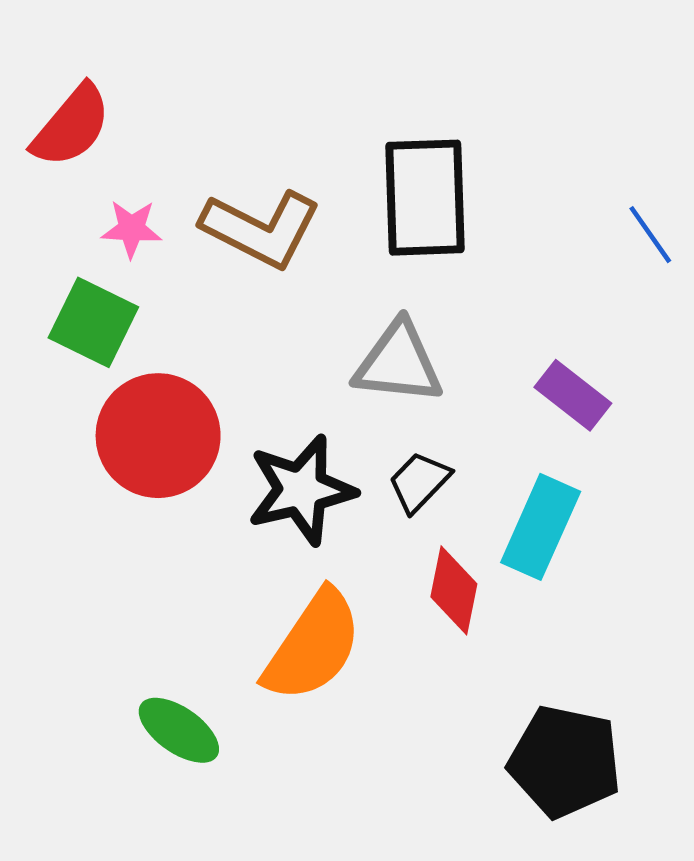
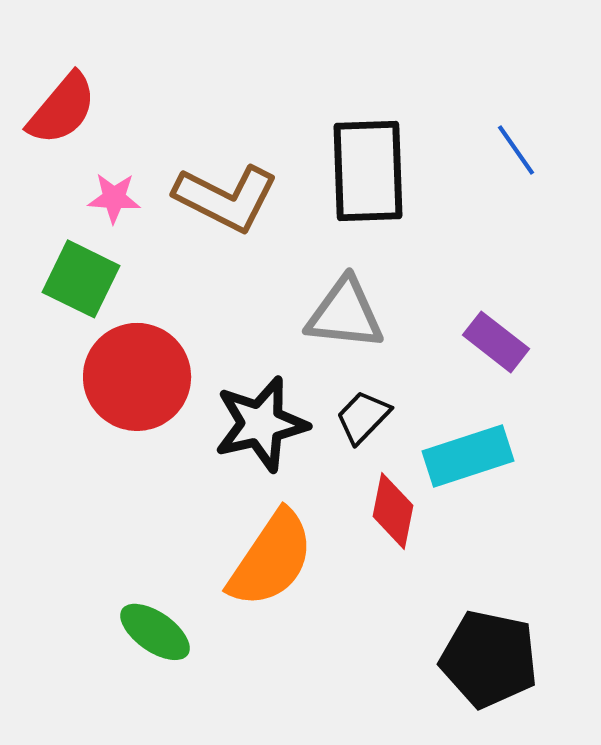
blue line: (650, 235) -> (516, 150), moved
cyan rectangle: (541, 527) -> (468, 456), turned 48

